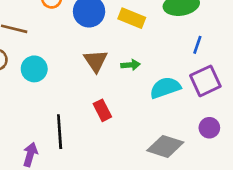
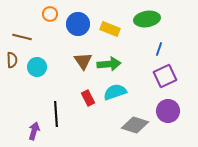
green arrow: (130, 65) -> (109, 64), size x1.6
cyan semicircle: (165, 88) -> (115, 92), moved
purple circle: (209, 128) -> (168, 111), size x1.5

